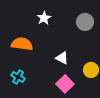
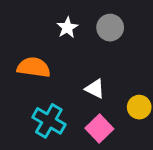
gray circle: (85, 22) -> (110, 28), moved
cyan cross: (18, 77) -> (49, 121), moved, size x1.5

